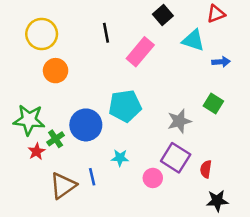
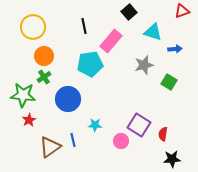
red triangle: (216, 14) -> (182, 11), moved
cyan pentagon: (125, 106) -> (90, 64), moved
gray star: (179, 121) -> (144, 65), moved
green cross: (56, 139) -> (44, 77), moved

